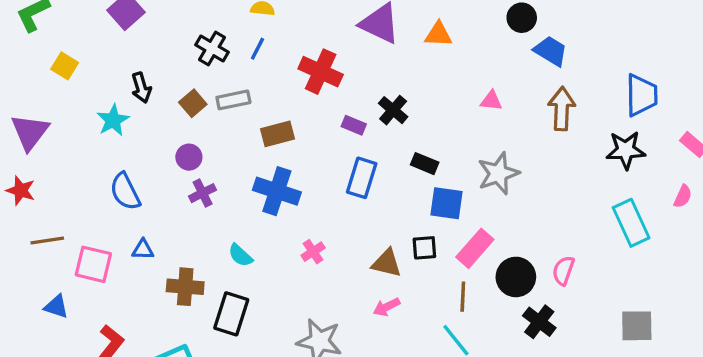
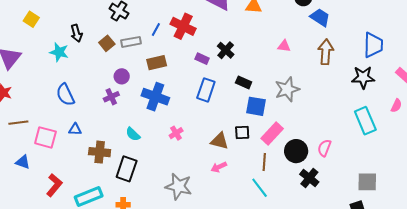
blue line: (257, 49) -> (156, 30), moved
cyan star: (113, 120) -> (59, 52), turned -30
purple circle: (189, 157) -> (122, 76), moved

